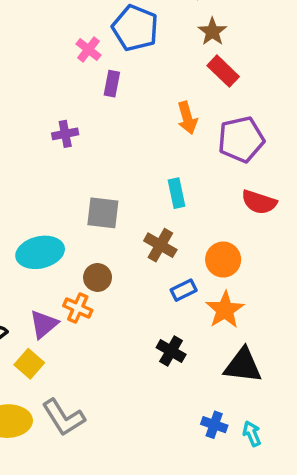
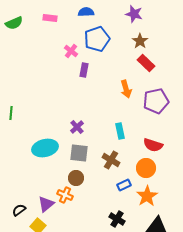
blue pentagon: (135, 28) -> (97, 39), turned 30
purple cross: (65, 134) -> (77, 127), moved, turned -32
red semicircle: (259, 202) -> (153, 145), moved
gray square: (103, 213) -> (79, 153), moved
cyan ellipse: (40, 252) -> (45, 148), moved

